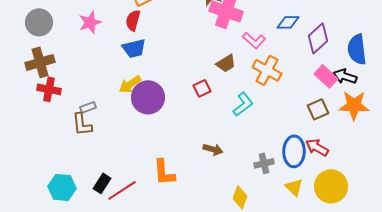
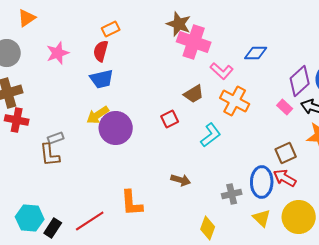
purple diamond: (318, 38) -> (300, 81), moved
pink rectangle: (326, 76) -> (285, 107), moved, size x0.7
brown square: (318, 109) -> (286, 153), moved
black rectangle: (102, 183) -> (53, 228), moved

